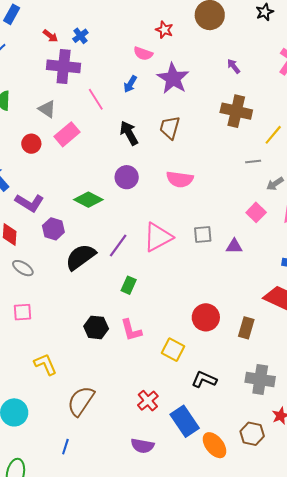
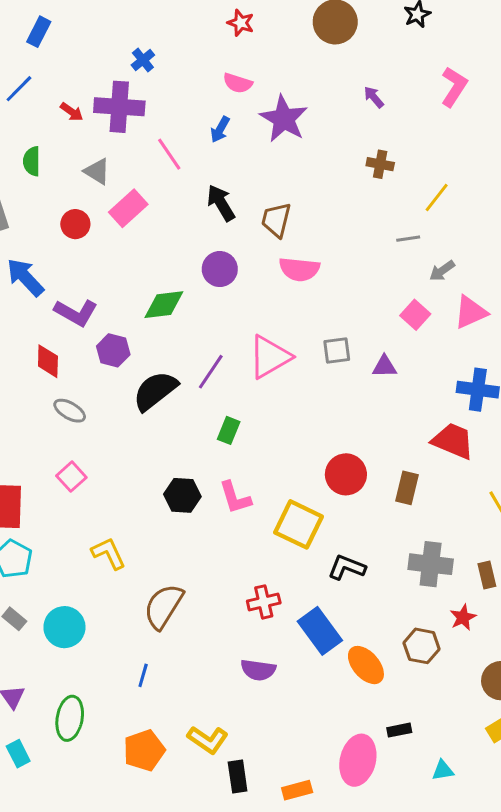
red star: (164, 30) -> (241, 23), moved
red arrow: (50, 36) -> (72, 112), moved
brown cross: (236, 111) -> (380, 164), size x0.6
brown trapezoid: (170, 128) -> (276, 220), moved
green diamond: (88, 200) -> (164, 305), turned -32
pink square: (23, 312) -> (71, 477), turned -36
yellow square: (173, 350) -> (299, 524), size x1.4
red cross: (148, 401) -> (264, 602), turned 30

